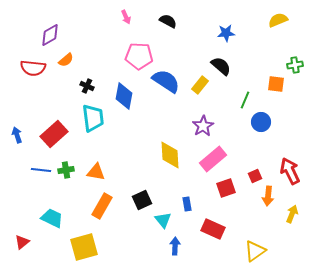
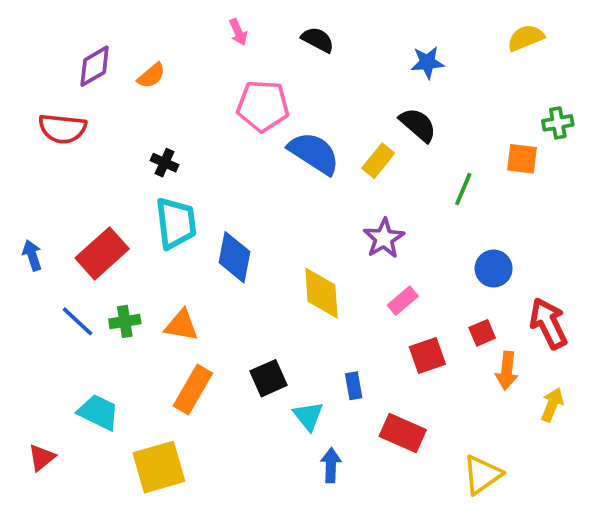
orange semicircle: (66, 60) -> (151, 76), moved
blue diamond: (124, 96) -> (234, 257), moved
blue circle: (261, 122) -> (494, 269), moved
pink rectangle: (213, 159) -> (403, 301), size x0.6
blue line: (41, 170) -> (78, 321), turned 36

